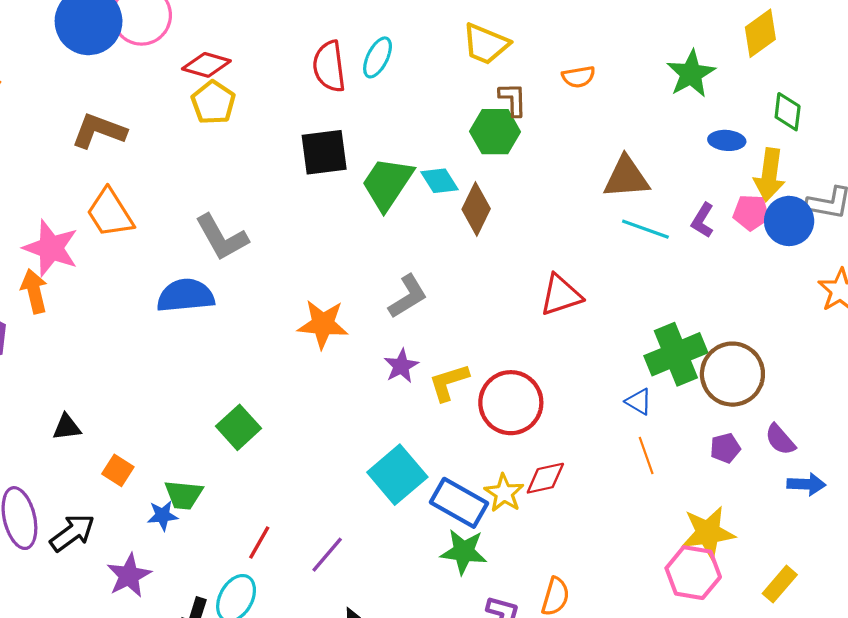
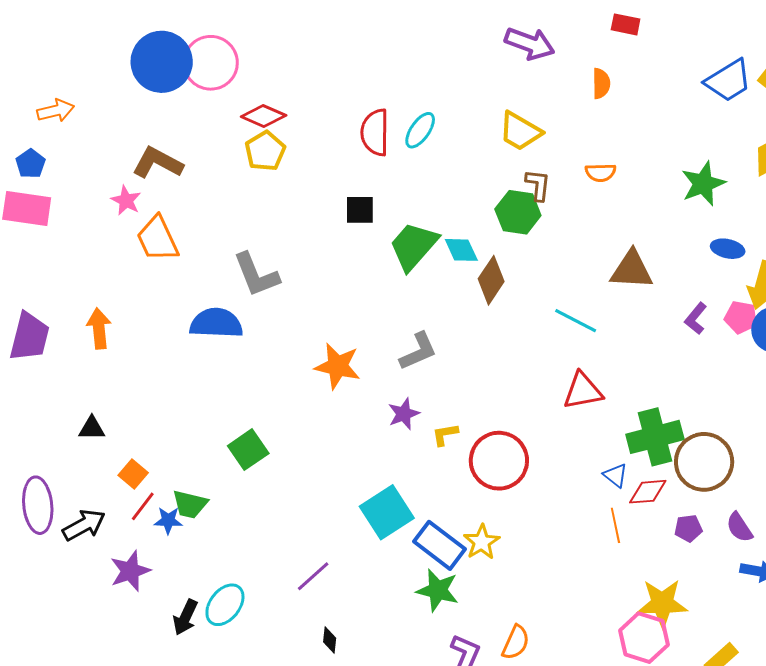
black square: (324, 152) -> (360, 210), size x0.7
cyan line: (645, 229) -> (576, 321), moved
pink star: (51, 248) -> (126, 200), moved, size x0.6
orange arrow: (34, 291) -> (99, 328), moved
red triangle: (561, 295) -> (583, 391), moved
yellow L-shape: (449, 382) -> (445, 434), size x0.7
red diamond: (545, 478) -> (648, 492), moved
red line: (259, 542) -> (143, 506), moved

